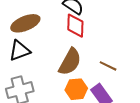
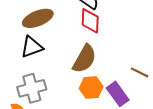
brown line: (108, 66) -> (140, 72), moved

